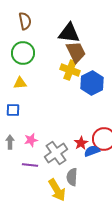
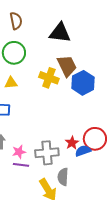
brown trapezoid: (76, 52) -> (67, 66), moved
yellow cross: (70, 70) -> (49, 78), moved
pink star: (31, 140) -> (19, 152), moved
gray cross: (56, 153) -> (47, 153), turned 30

